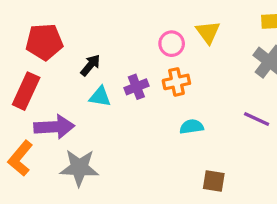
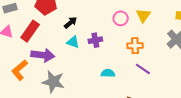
orange cross: (176, 82) -> (135, 46), moved
purple line: (257, 119) -> (143, 69), moved
cyan semicircle: (192, 127) -> (108, 73), moved

